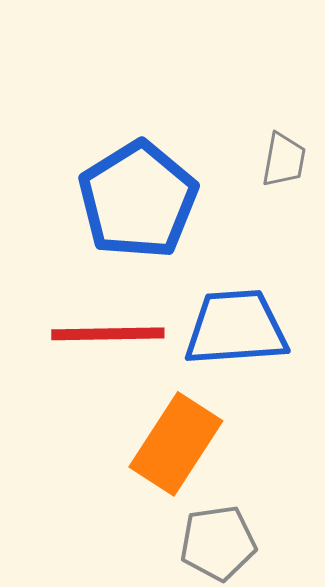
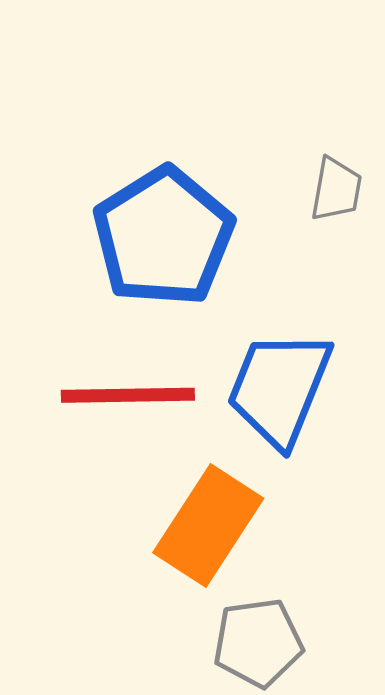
blue trapezoid: (236, 328) -> (279, 388), turned -64

